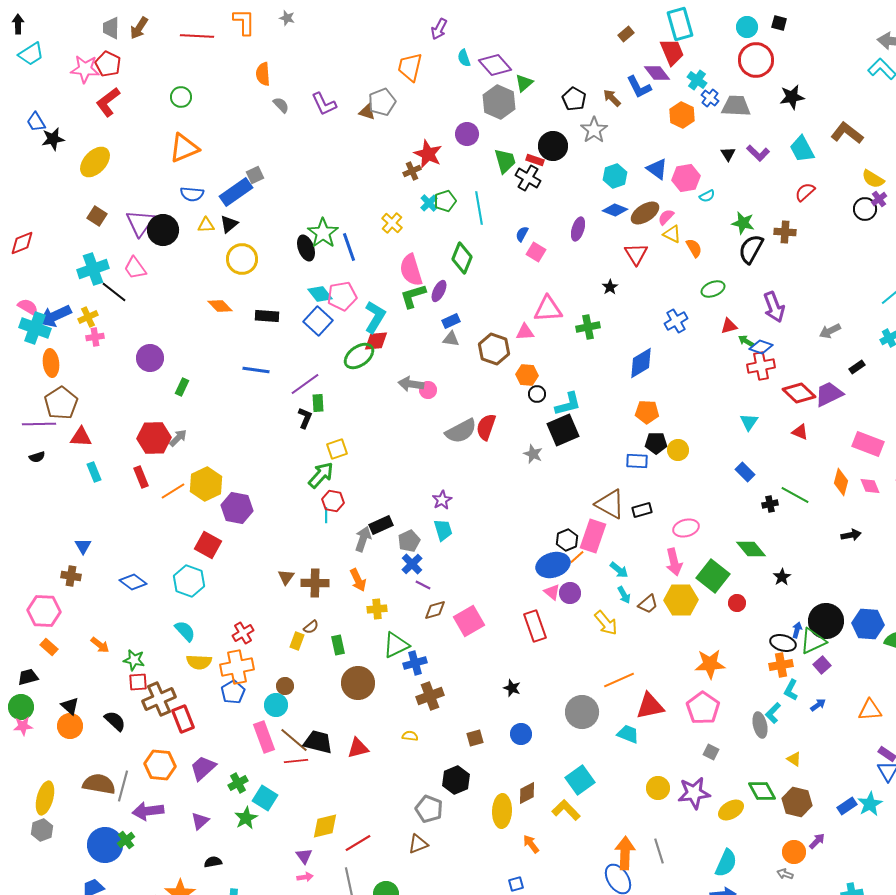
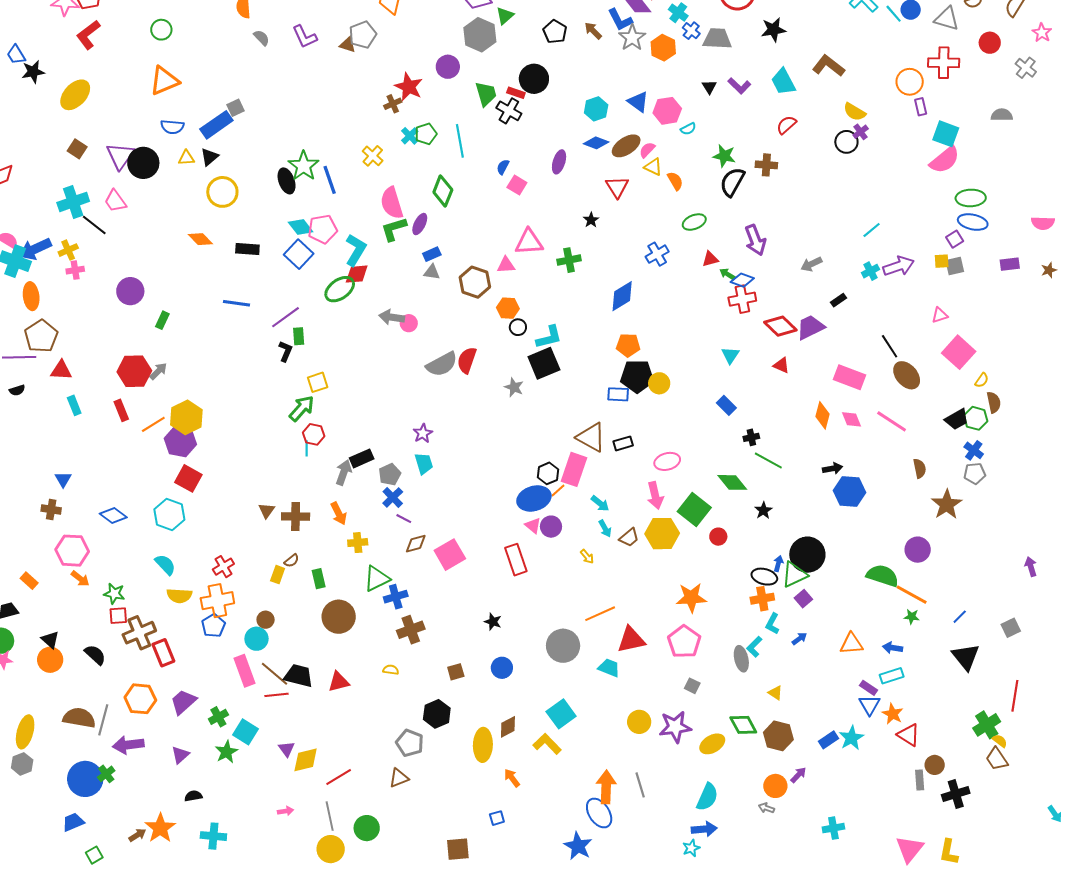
gray star: (594, 130) -> (632, 38), moved
black pentagon: (656, 443) -> (637, 376), size x1.5
green line: (795, 495) -> (768, 460), moved
purple hexagon: (237, 508) -> (180, 441), moved
pink hexagon: (44, 611) -> (72, 551), moved
yellow arrow: (606, 623) -> (587, 557), size x0.6
blue hexagon: (868, 624) -> (849, 491), moved
purple triangle: (304, 856) -> (287, 749), moved

